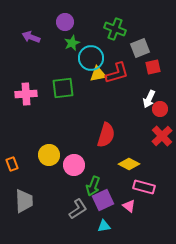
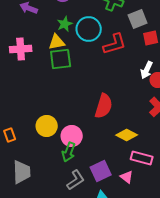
green star: (72, 43) -> (65, 24), moved
yellow triangle: (98, 74) -> (57, 42), moved
pink cross: (26, 94) -> (21, 49), moved
green arrow: (93, 186) -> (69, 152), moved

